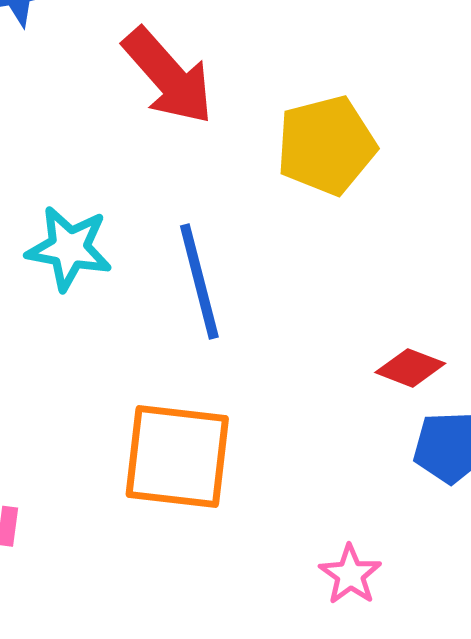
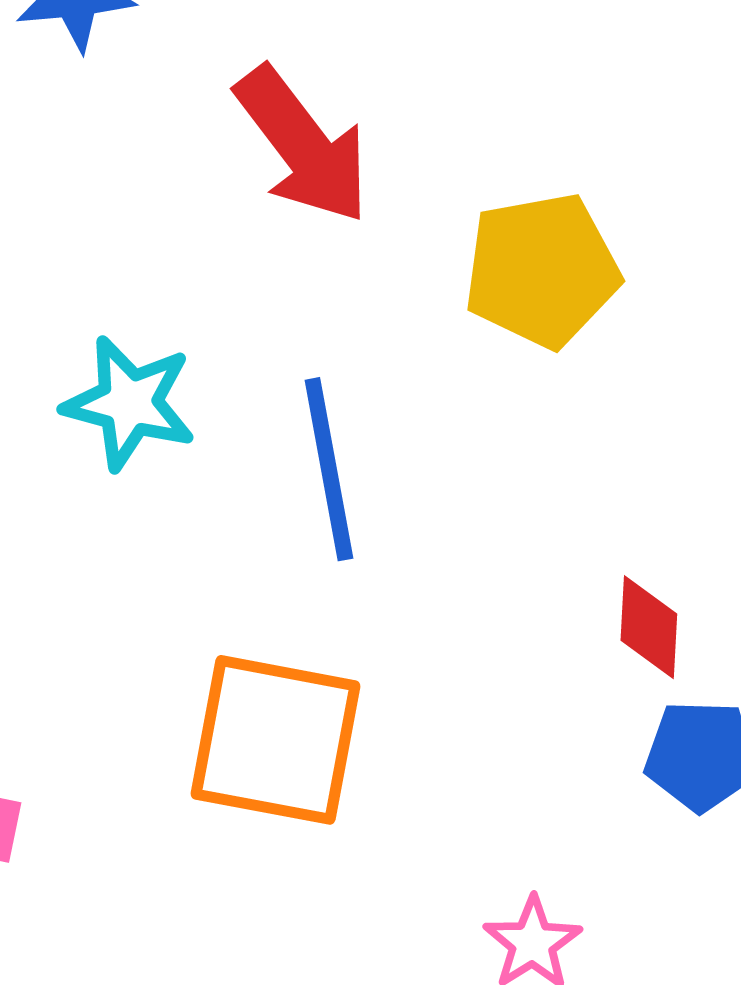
red diamond: (410, 368) -> (649, 627), turned 68

